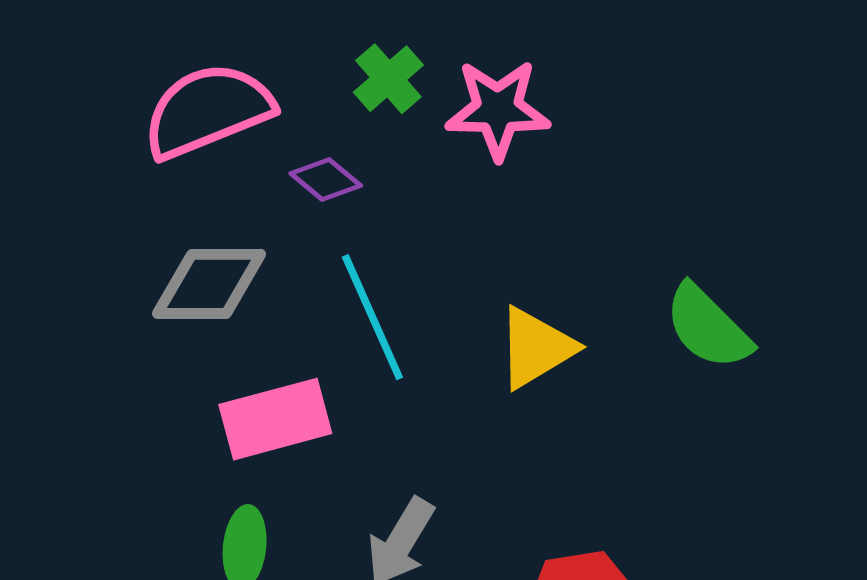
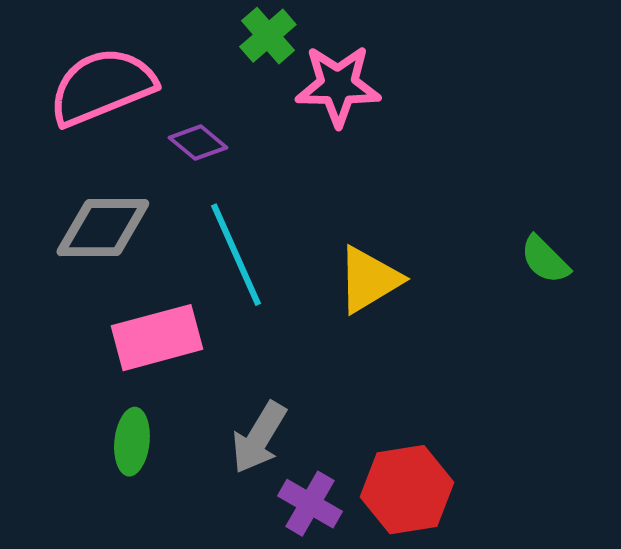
green cross: (388, 79) -> (268, 36), moved
green semicircle: (708, 327) -> (545, 260), moved, size x0.7

